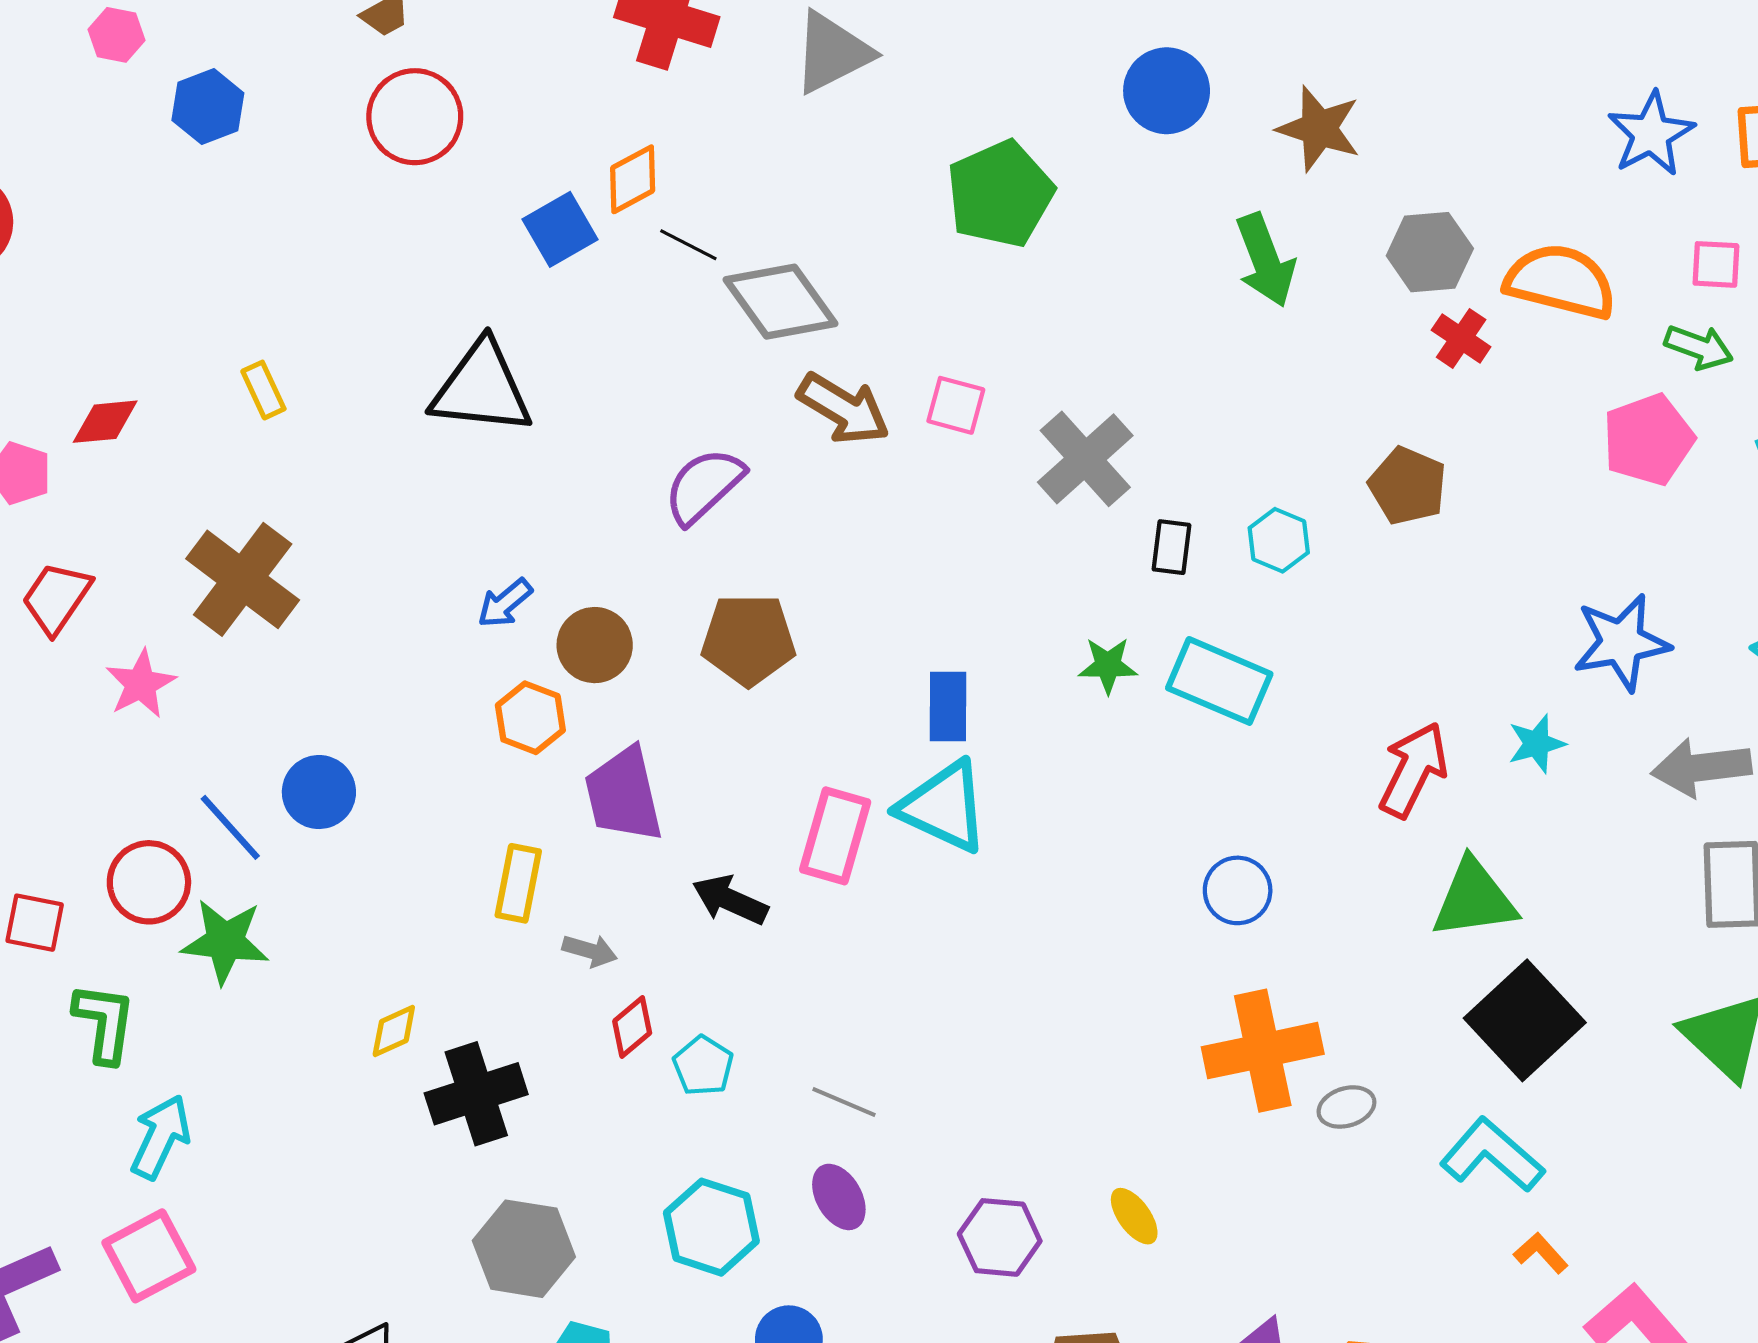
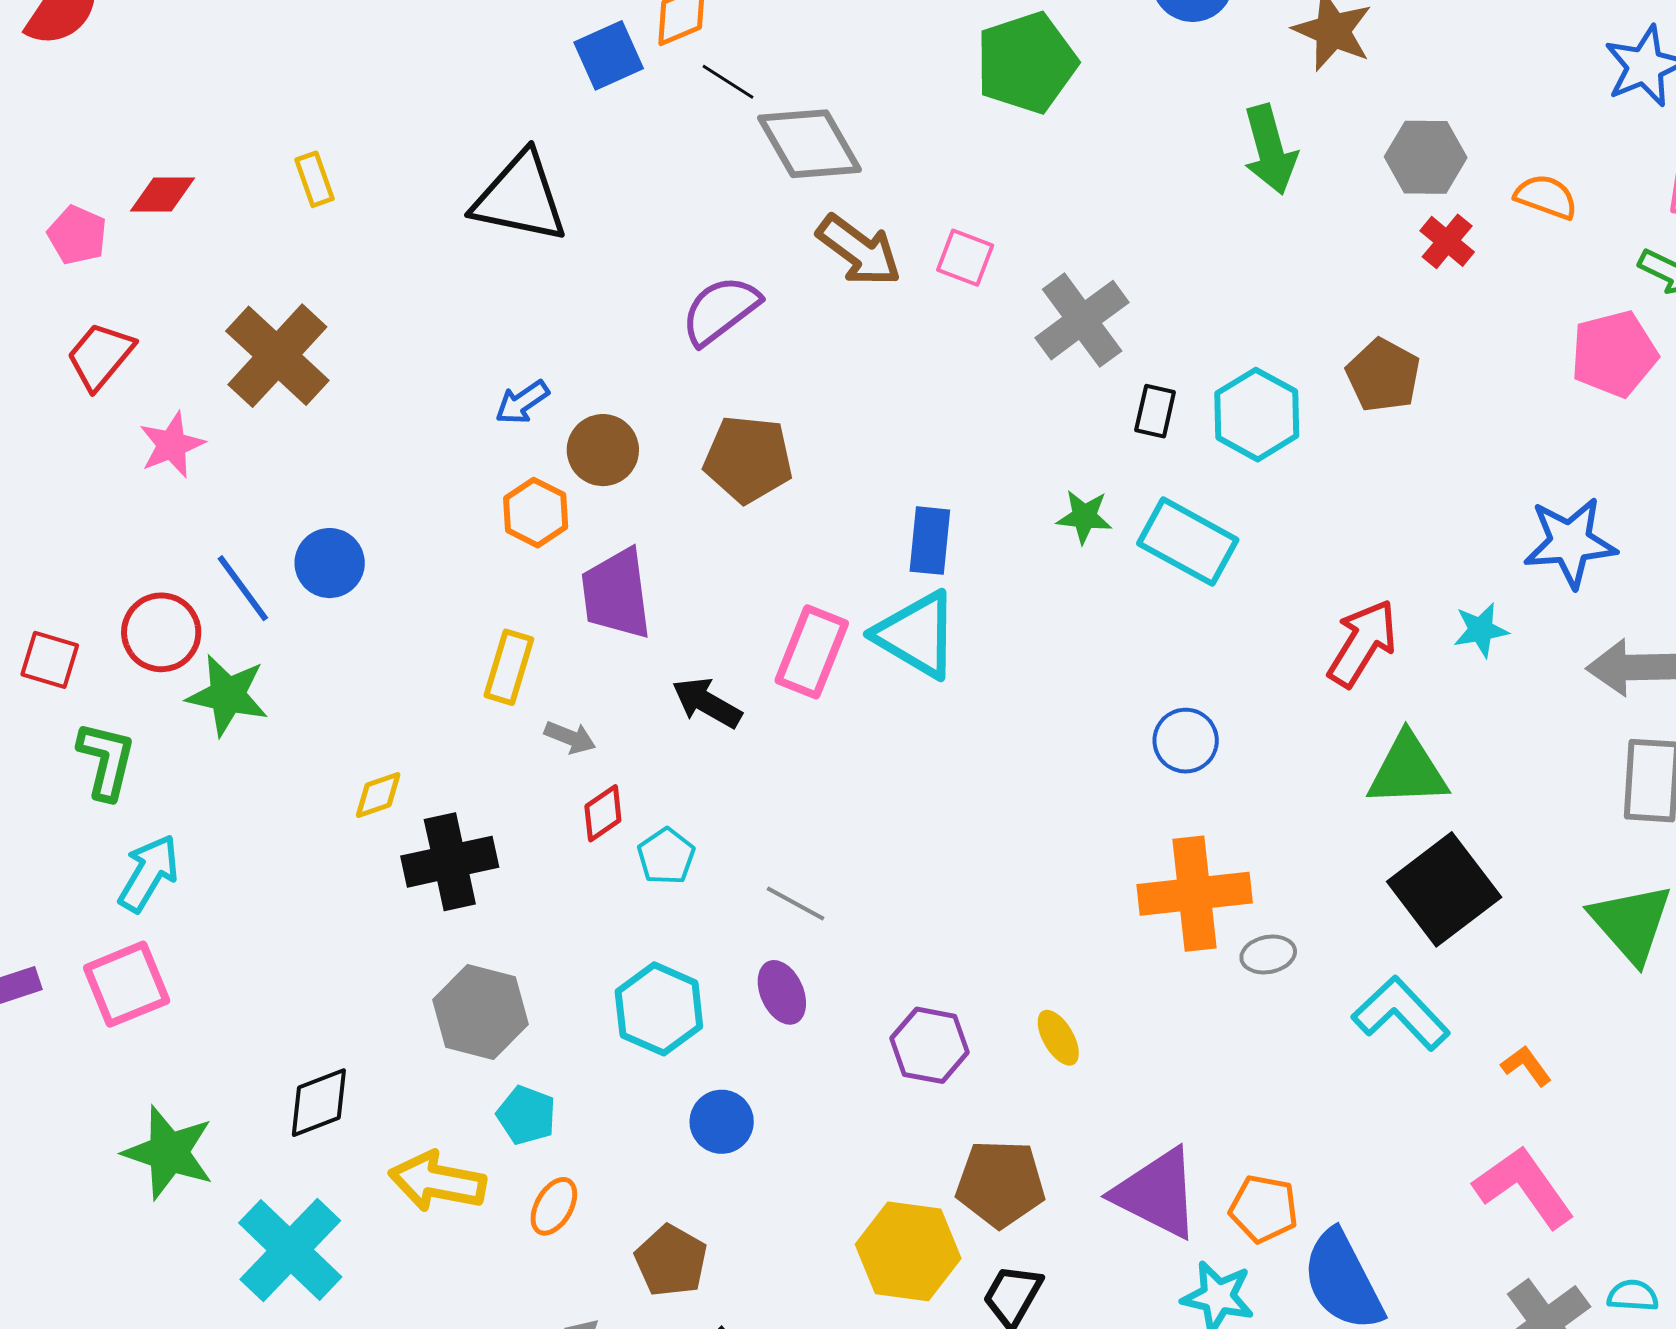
orange semicircle: (1561, 281) -> (1546, 197), size x0.6
cyan hexagon: (1279, 540) -> (1257, 415), size x1.5
orange L-shape: (1541, 1253) -> (1526, 1066), moved

